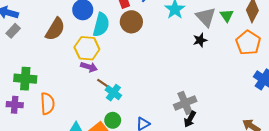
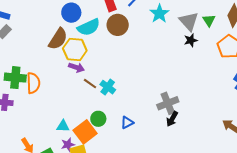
cyan semicircle: (101, 25) -> (89, 27), turned 50
brown semicircle: (55, 29) -> (58, 39), moved
black star: (200, 40) -> (191, 40), moved
cyan cross: (113, 93) -> (108, 87), moved
orange semicircle: (47, 104) -> (33, 83), moved

